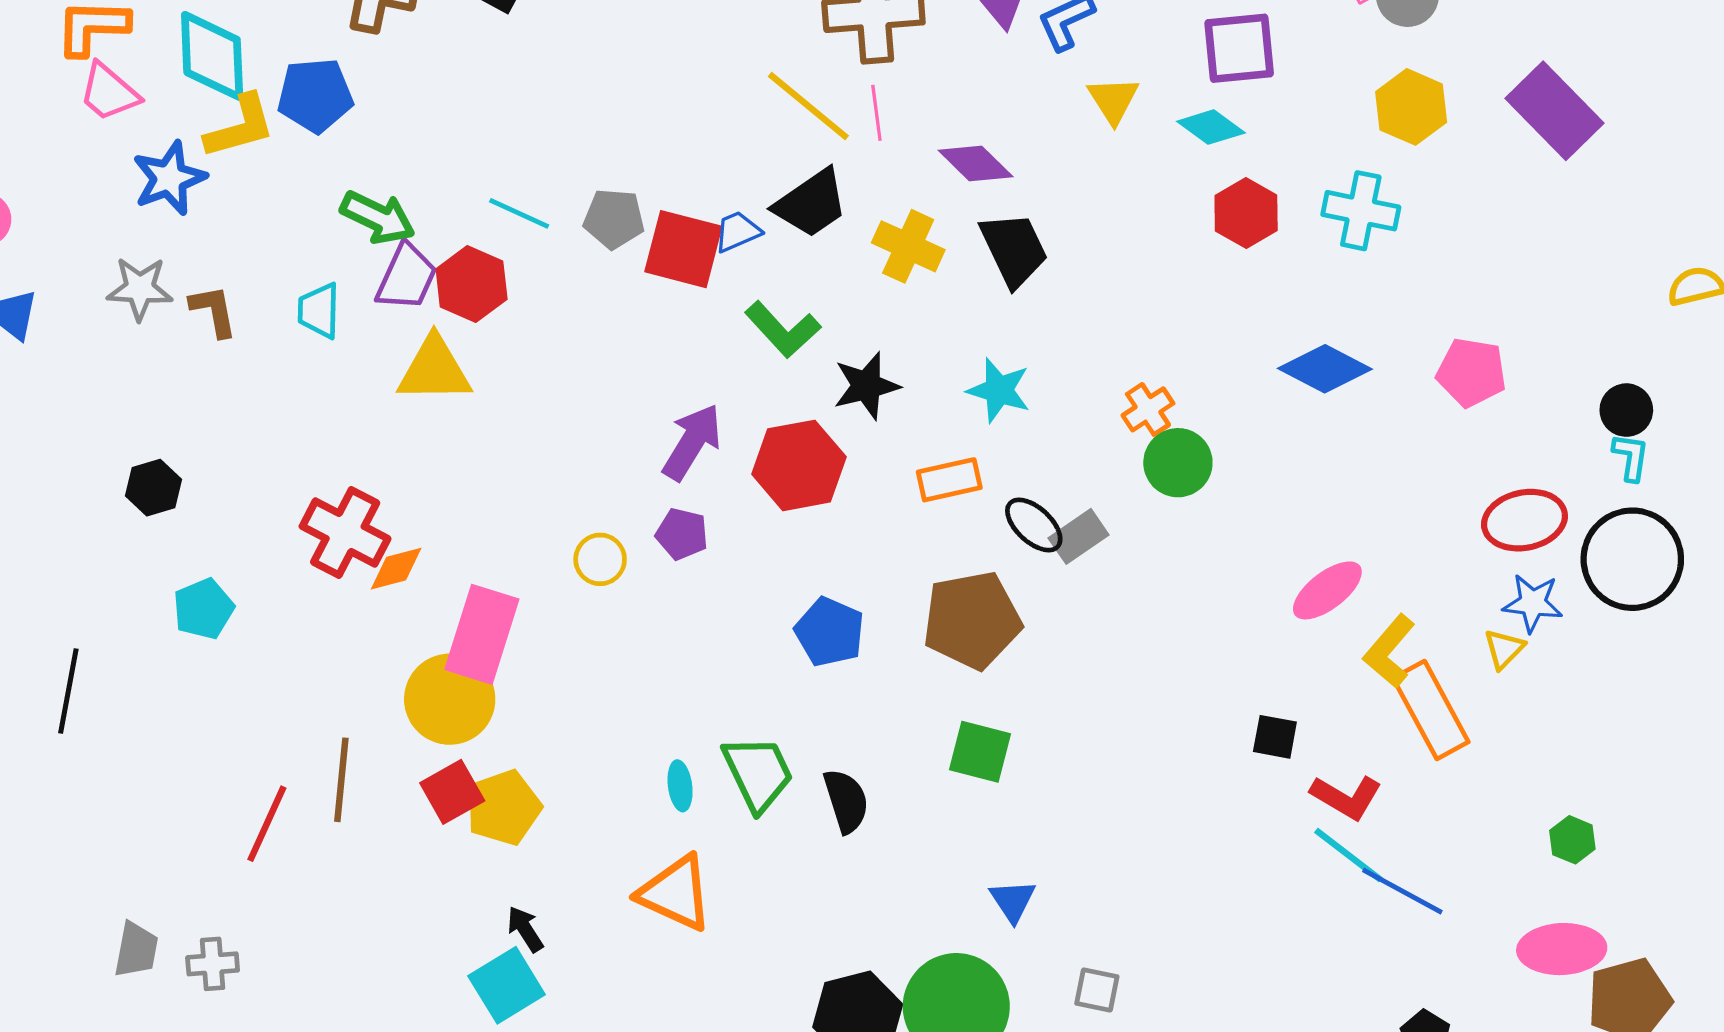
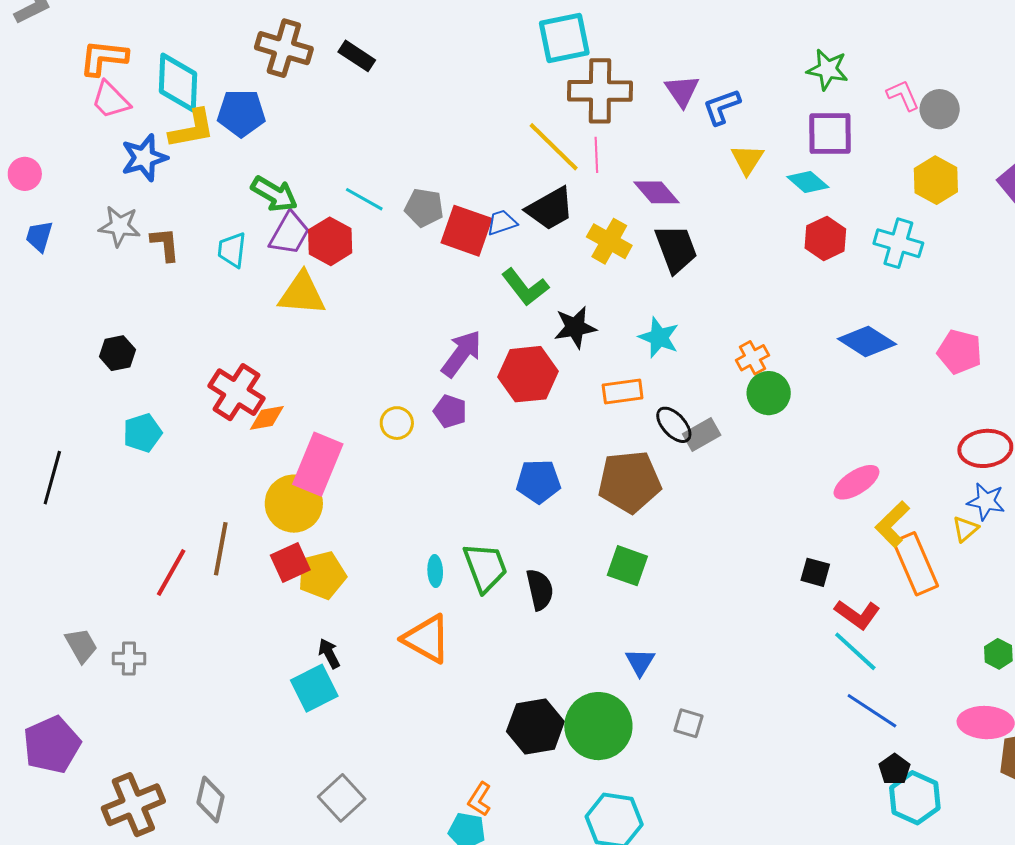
blue pentagon: (830, 632) -> (538, 482), turned -30
blue line: (1402, 891) -> (872, 711), moved
gray trapezoid: (136, 950) -> (81, 645), turned -45

